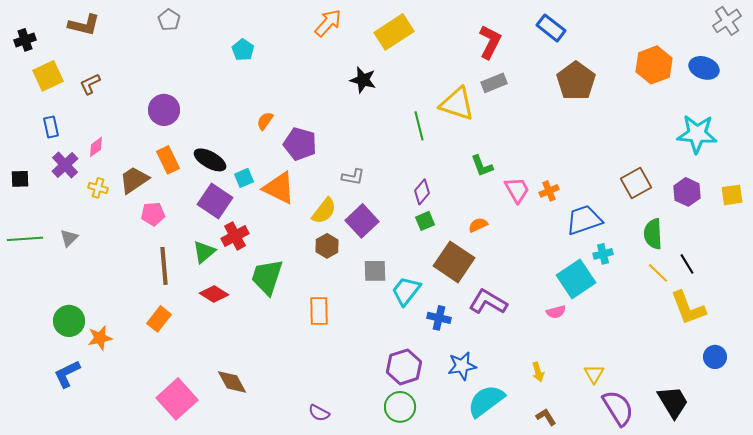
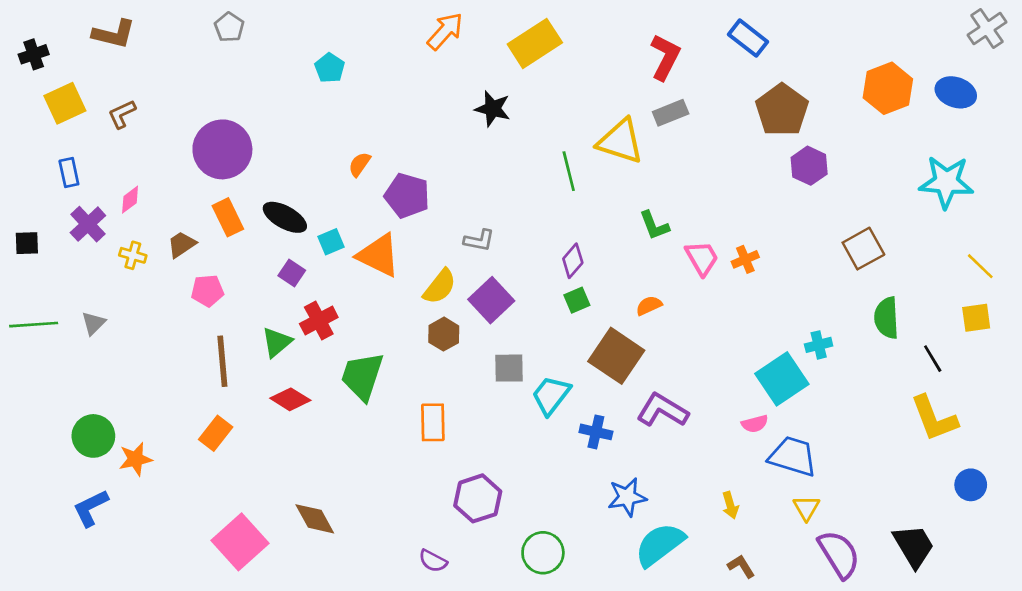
purple circle: (164, 110) -> (222, 149), size x1.4
brown trapezoid: (134, 180) -> (182, 244), size x0.7
purple hexagon: (687, 192) -> (809, 166), moved
yellow square: (732, 195) -> (976, 318), moved
purple square: (215, 201) -> (292, 273), size x0.6
blue trapezoid: (584, 220) -> (793, 456), moved, turned 36
yellow line: (658, 273) -> (980, 266), moved
purple hexagon: (404, 367) -> (478, 498), moved

